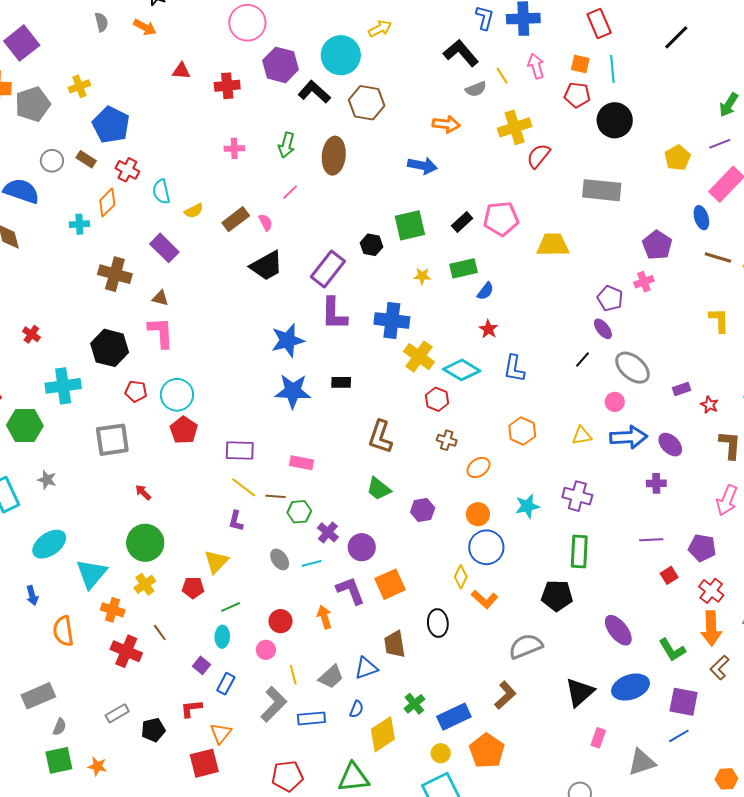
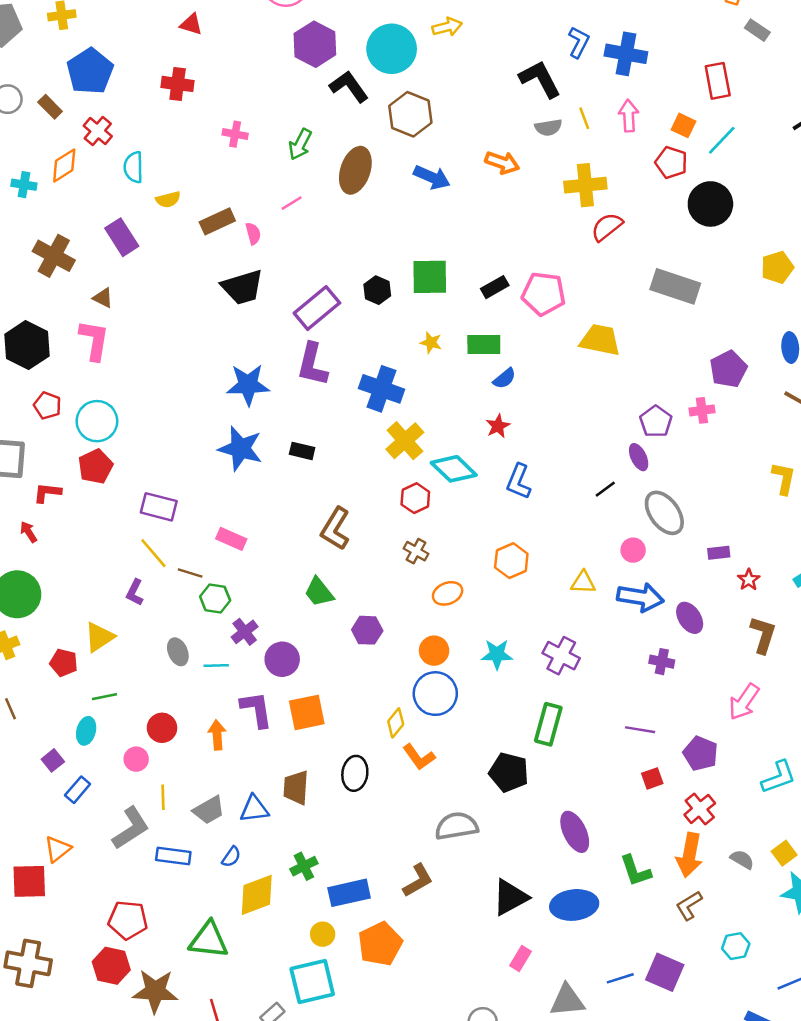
cyan line: (612, 69) -> (722, 140), turned 36
red cross: (227, 86) -> (178, 84), moved
blue arrow: (422, 166) -> (432, 177), moved
purple square: (684, 702) -> (665, 972), moved
red L-shape: (191, 709) -> (47, 493), moved

